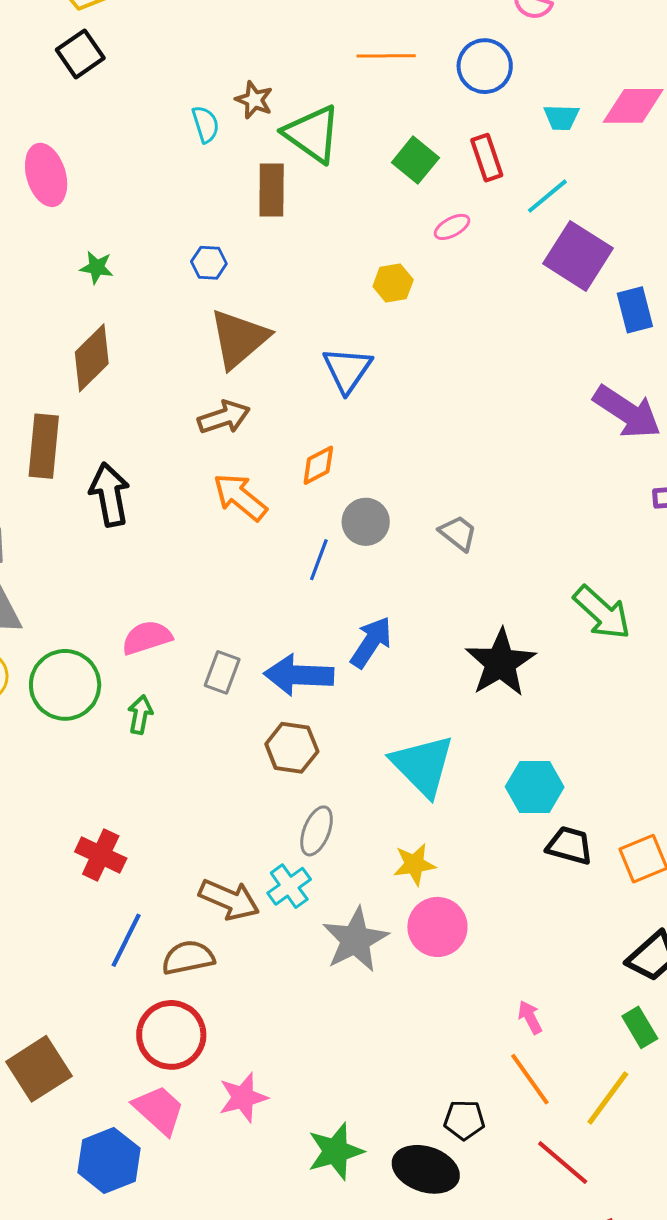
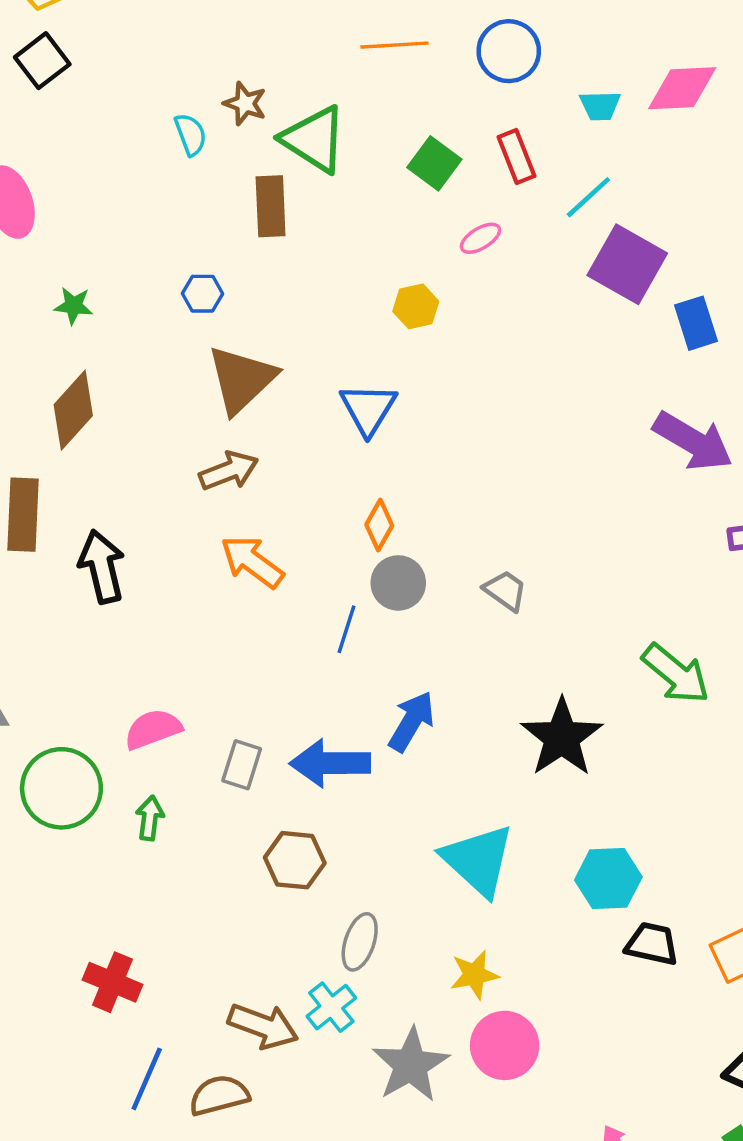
orange diamond: (318, 465) -> (379, 525), moved, turned -30
brown hexagon: (292, 748) -> (295, 860), moved

